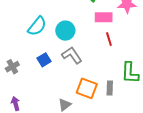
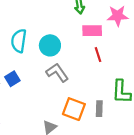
cyan semicircle: (37, 26) -> (19, 41), turned 150
blue square: (44, 60) -> (12, 79), moved

